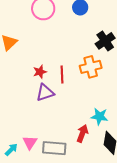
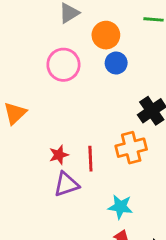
cyan star: (99, 116) -> (120, 207), moved

